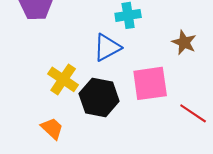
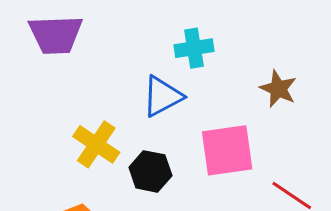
black hexagon: (99, 97) -> (150, 171), size x0.7

